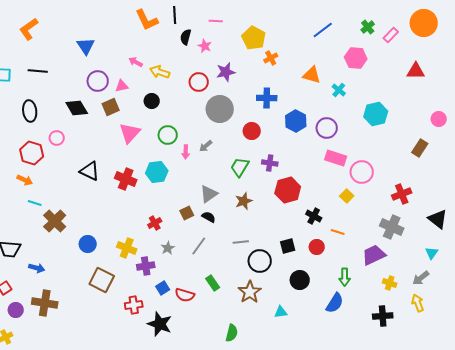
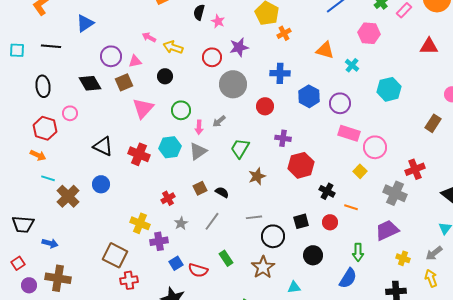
blue triangle: (86, 46) -> (85, 23), moved, turned 30
green trapezoid: (240, 167) -> (240, 148), moved
gray triangle: (209, 194) -> (198, 151), moved
gray cross: (392, 227) -> (395, 193), moved
blue circle: (88, 244) -> (101, 184), moved
red cross: (134, 305) -> (129, 280), moved

